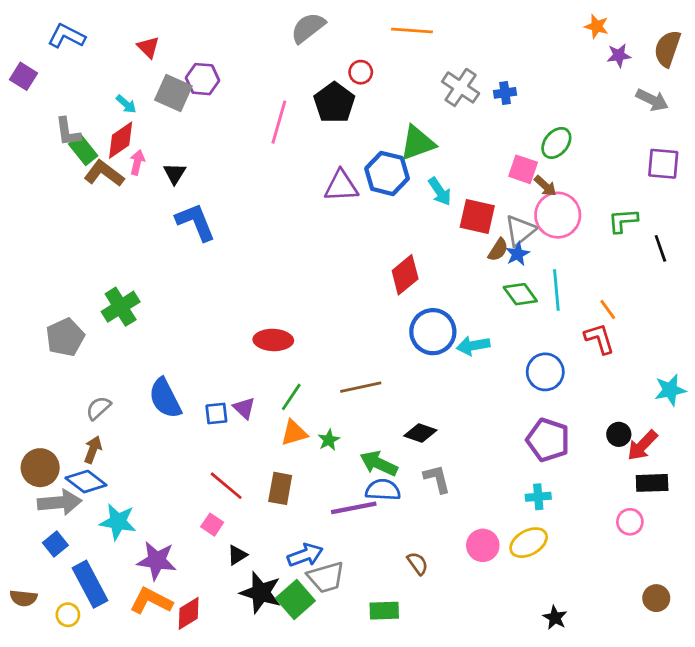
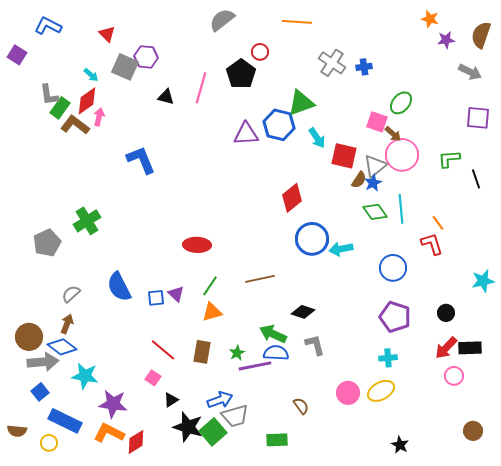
green rectangle: (83, 150) -> (60, 108), turned 75
black triangle: (175, 173) -> (166, 97), moved, turned -48
green star: (329, 440) -> (237, 353), moved
red arrow: (642, 445) -> (446, 348), moved
blue rectangle: (90, 584) -> (65, 421), turned -36

